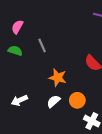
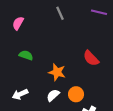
gray line: (42, 46) -> (60, 13), moved
green semicircle: (15, 51) -> (26, 55), moved

